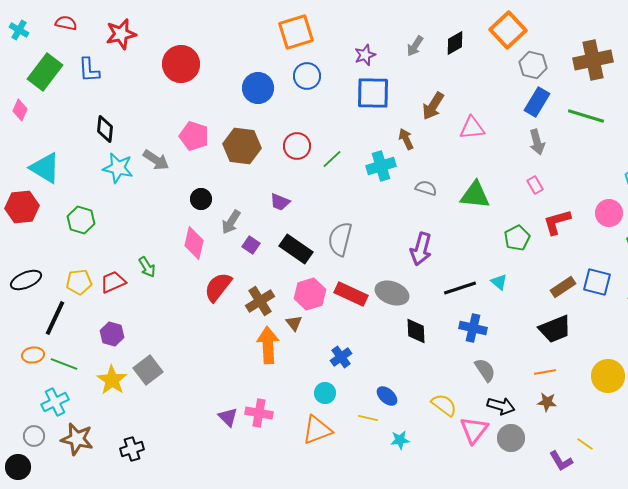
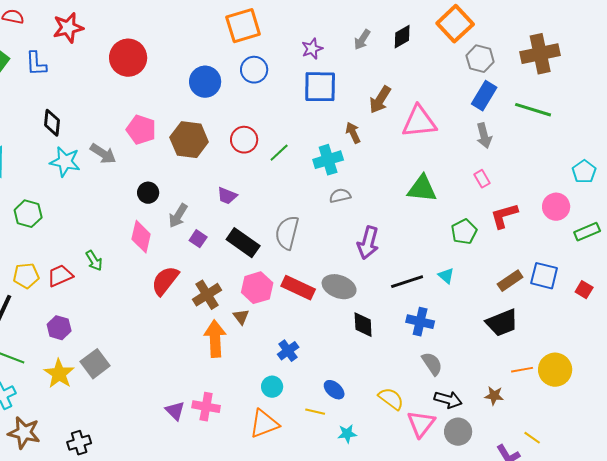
pink triangle: (472, 128) -> (419, 122), size x1.4
gray semicircle: (426, 188) -> (340, 196), moved, turned -30
orange line: (545, 372) -> (522, 370), moved

